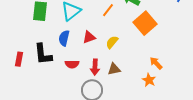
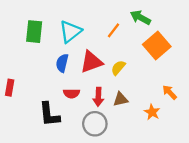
red triangle: (89, 37) -> (91, 62), size x1.5
black L-shape: (43, 54) -> (49, 114), moved
orange star: (149, 80) -> (152, 112), moved

